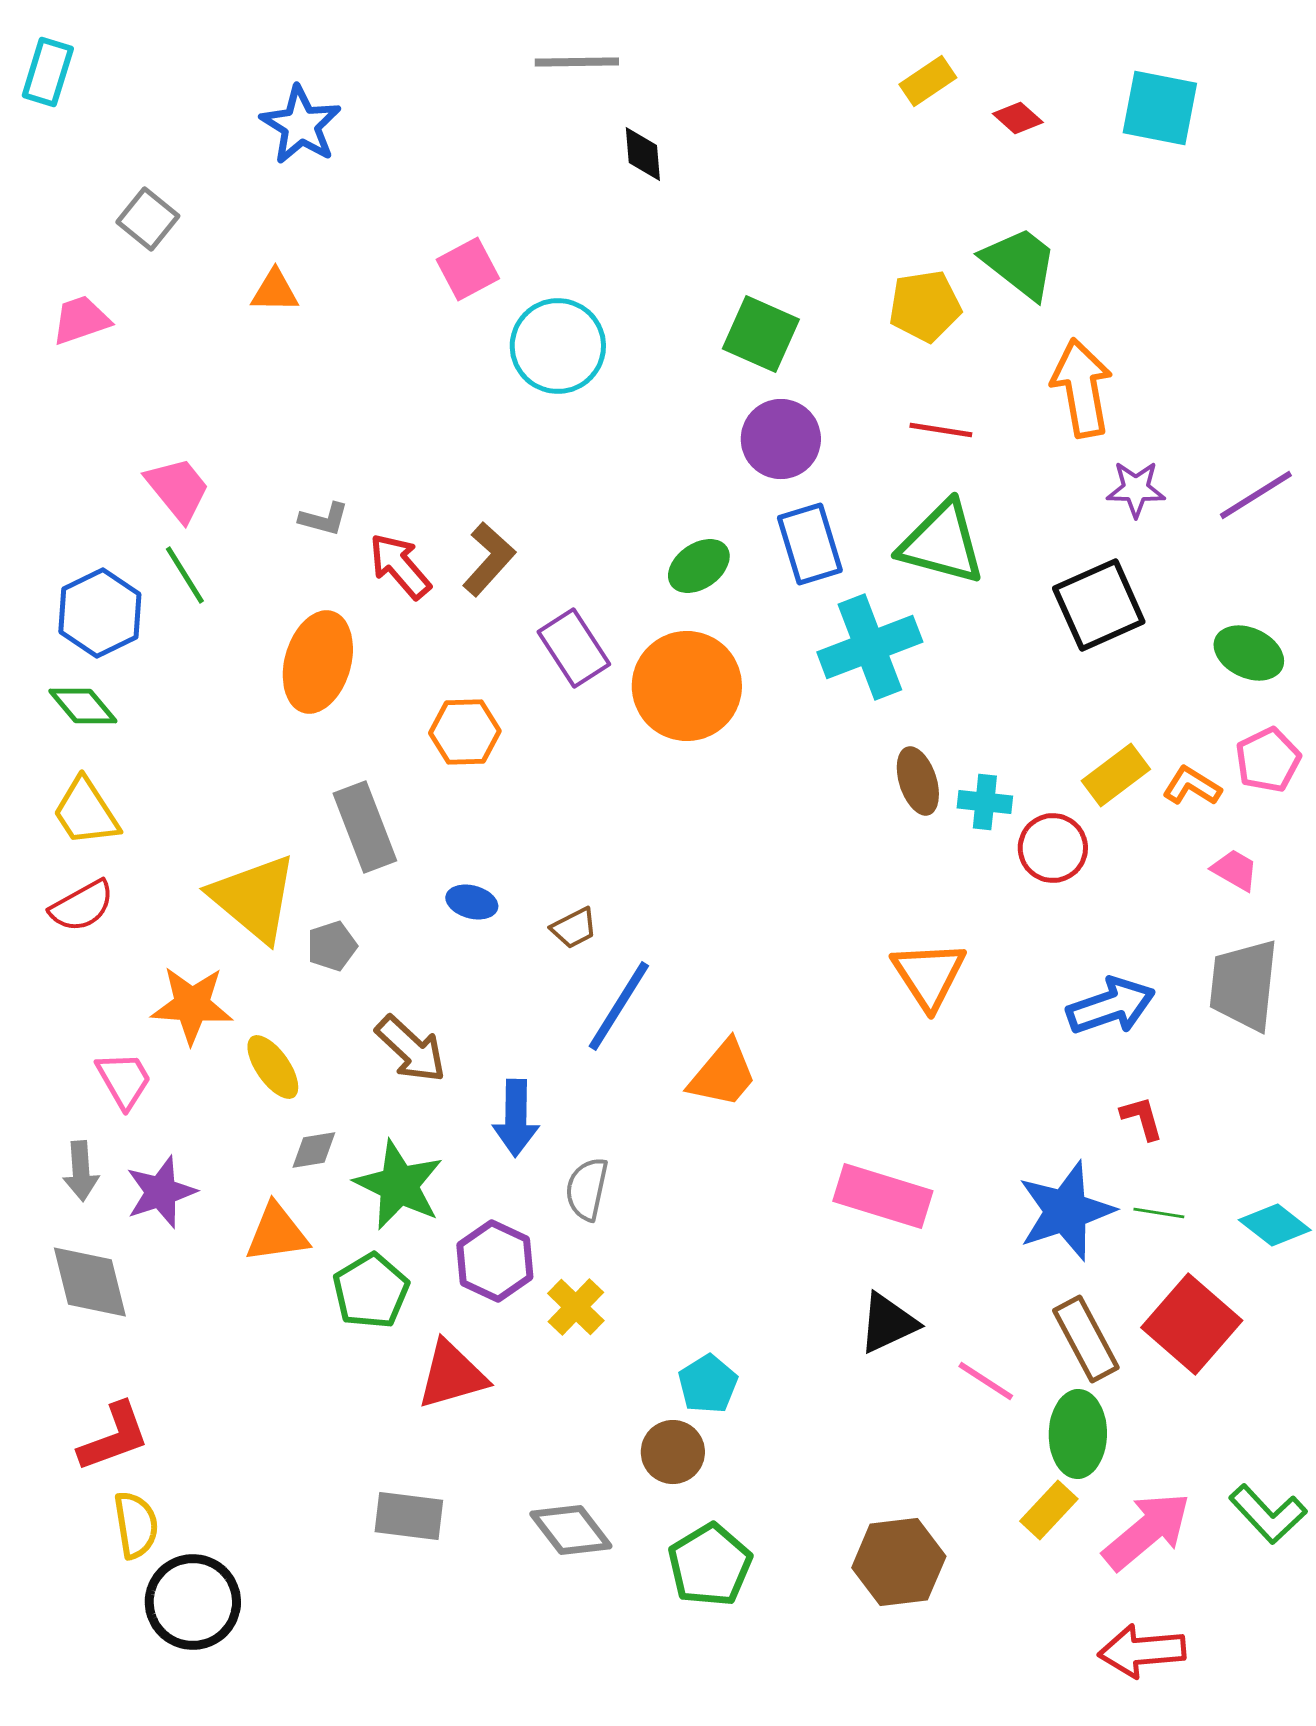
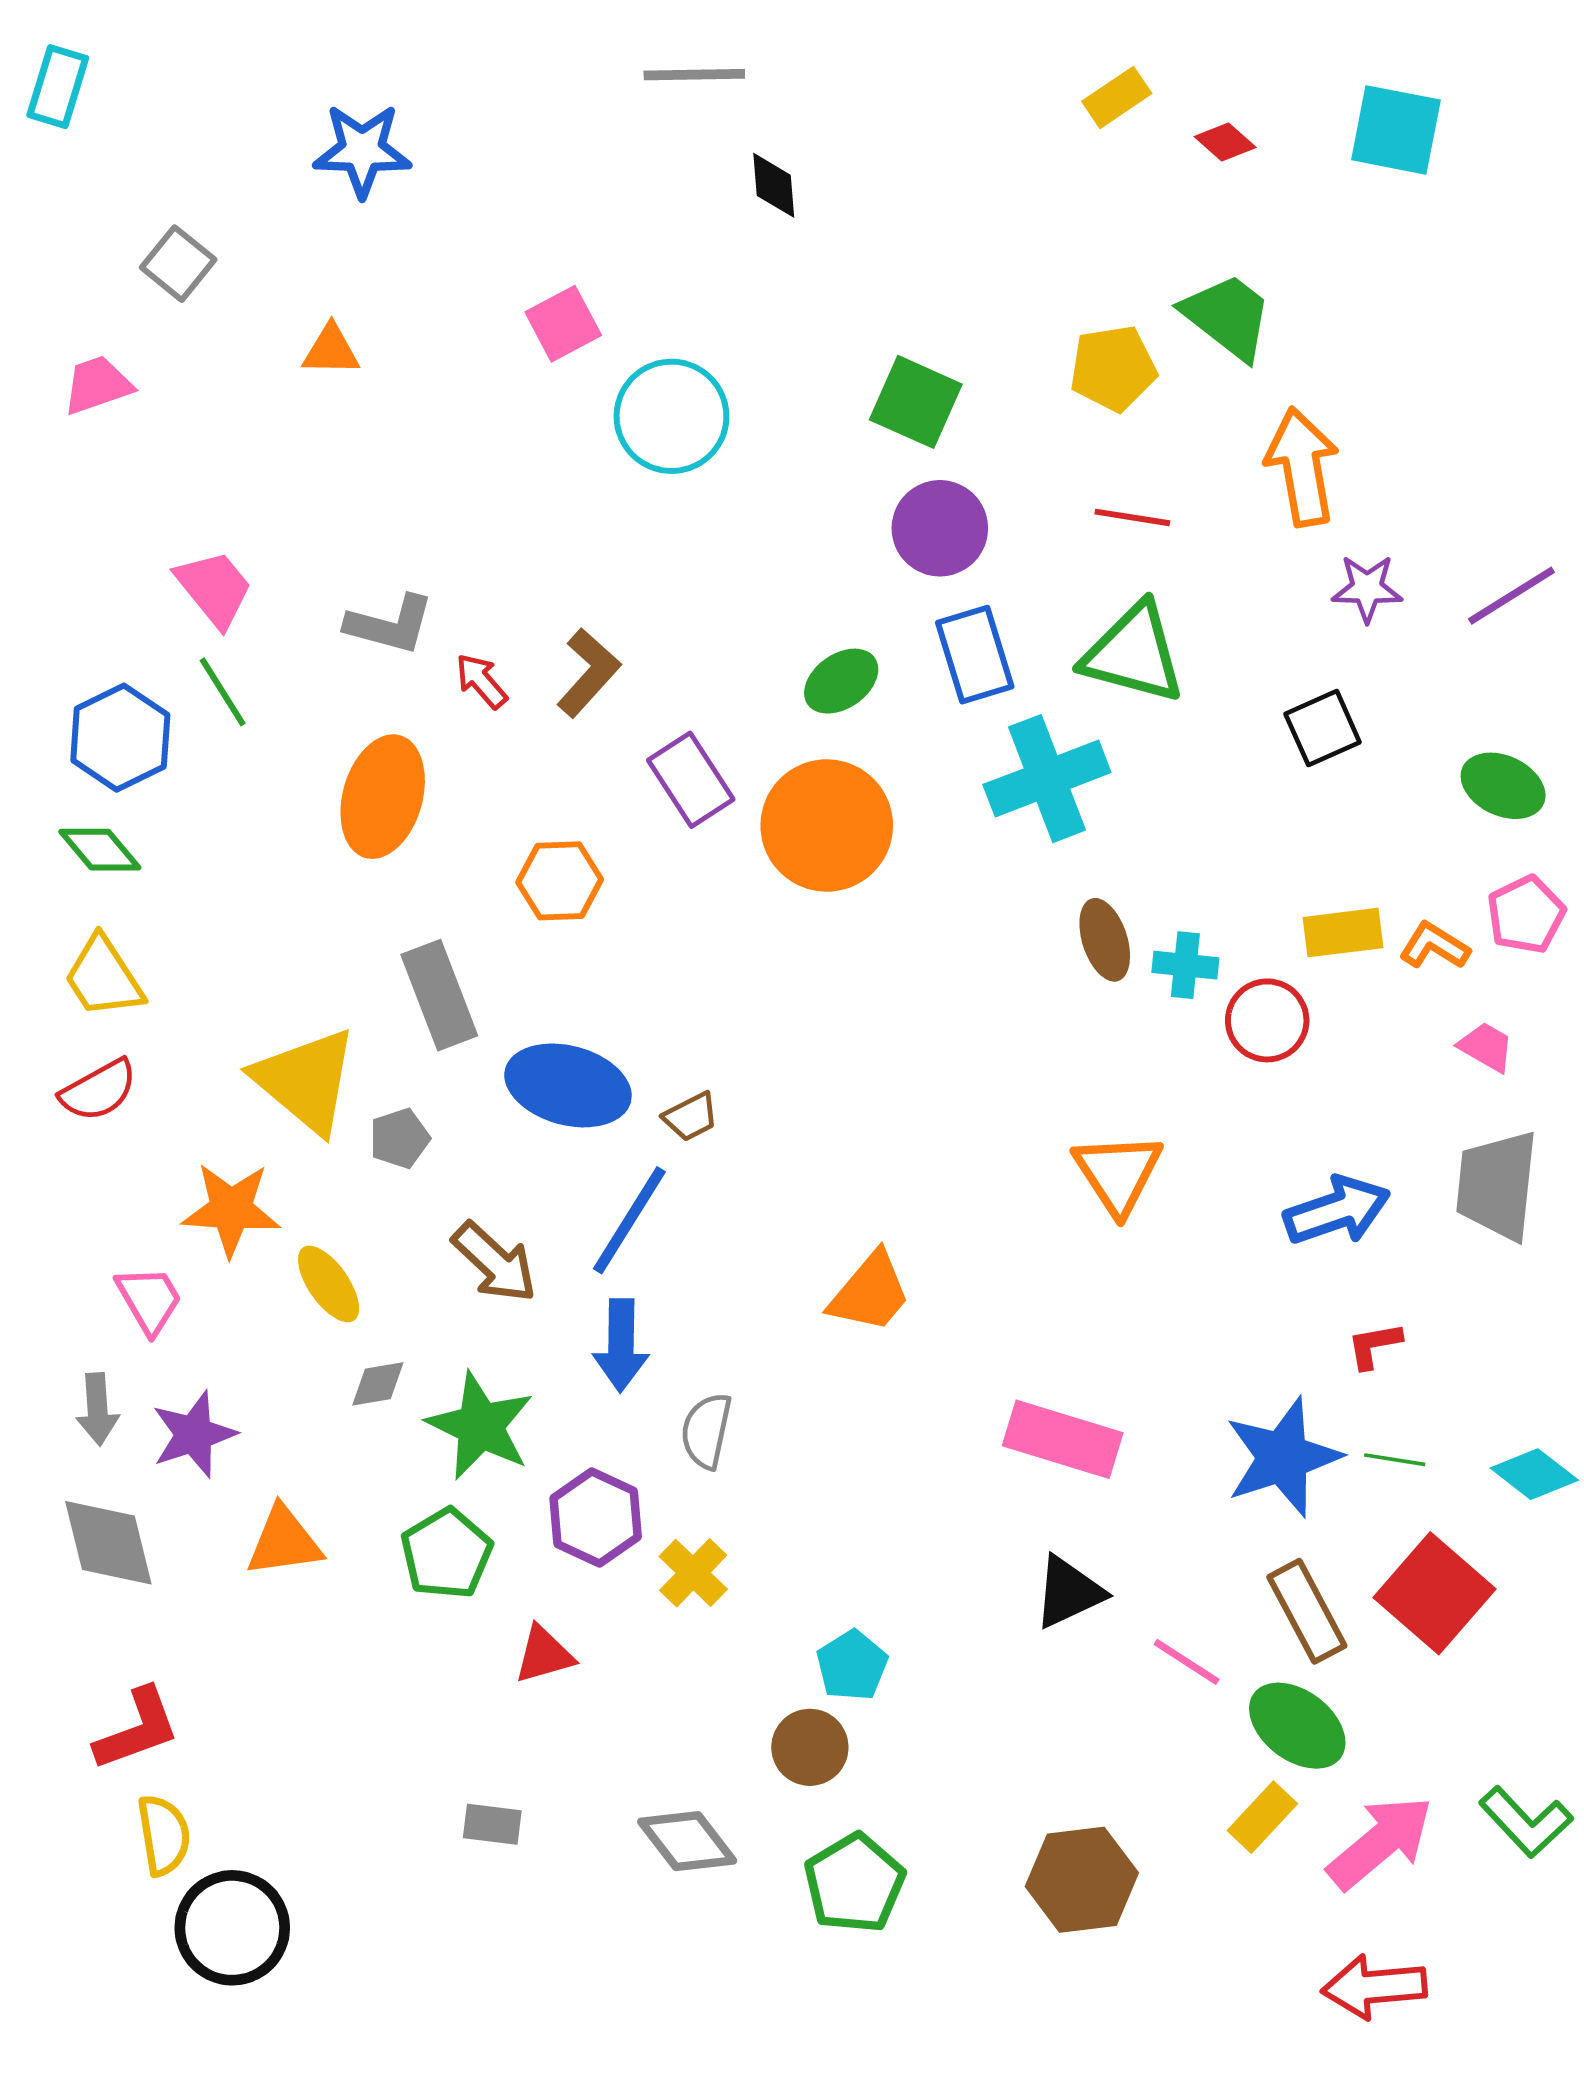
blue star: (301, 125) -> (362, 150), turned -30
gray L-shape: (324, 519) -> (390, 625), size x1.5
red arrow: (400, 566) -> (481, 681), size x0.7
black square: (1099, 605) -> (1323, 728), size x0.7
yellow rectangle: (1116, 775) -> (1343, 933), turned 30
blue ellipse: (472, 902) -> (568, 1085), size x2.0
blue line: (619, 1006) -> (629, 1220), moved
red L-shape: (1142, 1118) -> (1374, 1345), turned -84
orange triangle: (277, 1233) -> (284, 1542), moved
red triangle: (452, 1375) -> (544, 1655), size x0.7
green ellipse: (1078, 1434) -> (1297, 1726), turned -54
gray rectangle: (409, 1516) -> (492, 1824), size x0.7

